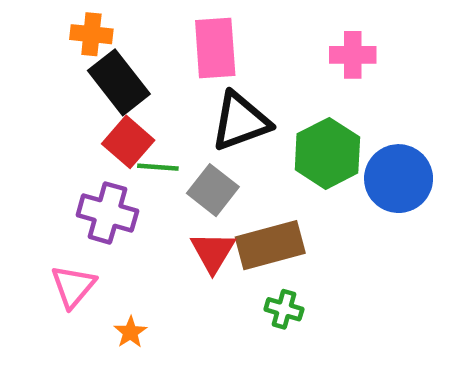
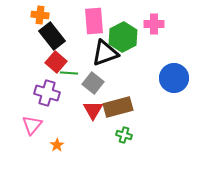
green hexagon: (327, 153) -> (123, 37), moved

